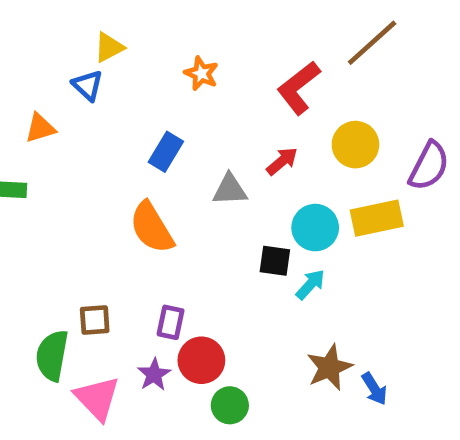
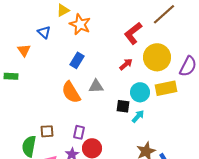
yellow triangle: (109, 47) -> (63, 10), moved
orange star: (201, 73) -> (80, 24), moved, size x1.5
orange triangle: (40, 128) -> (24, 50), turned -48
yellow circle: (355, 145) -> (157, 57), size x1.4
gray triangle: (230, 190) -> (96, 86), moved

